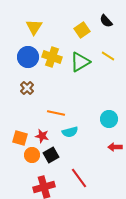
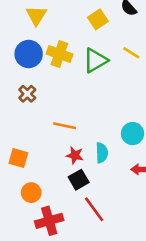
cyan semicircle: (70, 132) -> (102, 153), moved, turned -77
red star: (42, 136) -> (75, 155), moved
orange circle: (32, 155) -> (31, 193), moved
black square: (51, 155) -> (79, 180), moved

